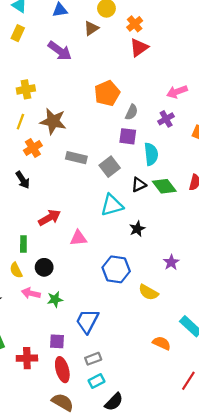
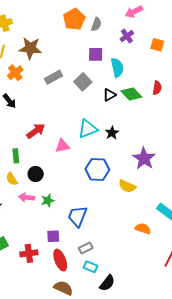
gray semicircle: (132, 112) -> (96, 24), moved
gray rectangle: (76, 158) -> (54, 77), turned -36
cyan triangle: (112, 205) -> (88, 129), moved
purple star: (171, 262) -> (144, 158), size x1.6
cyan rectangle: (96, 381) -> (91, 267), turned 56

